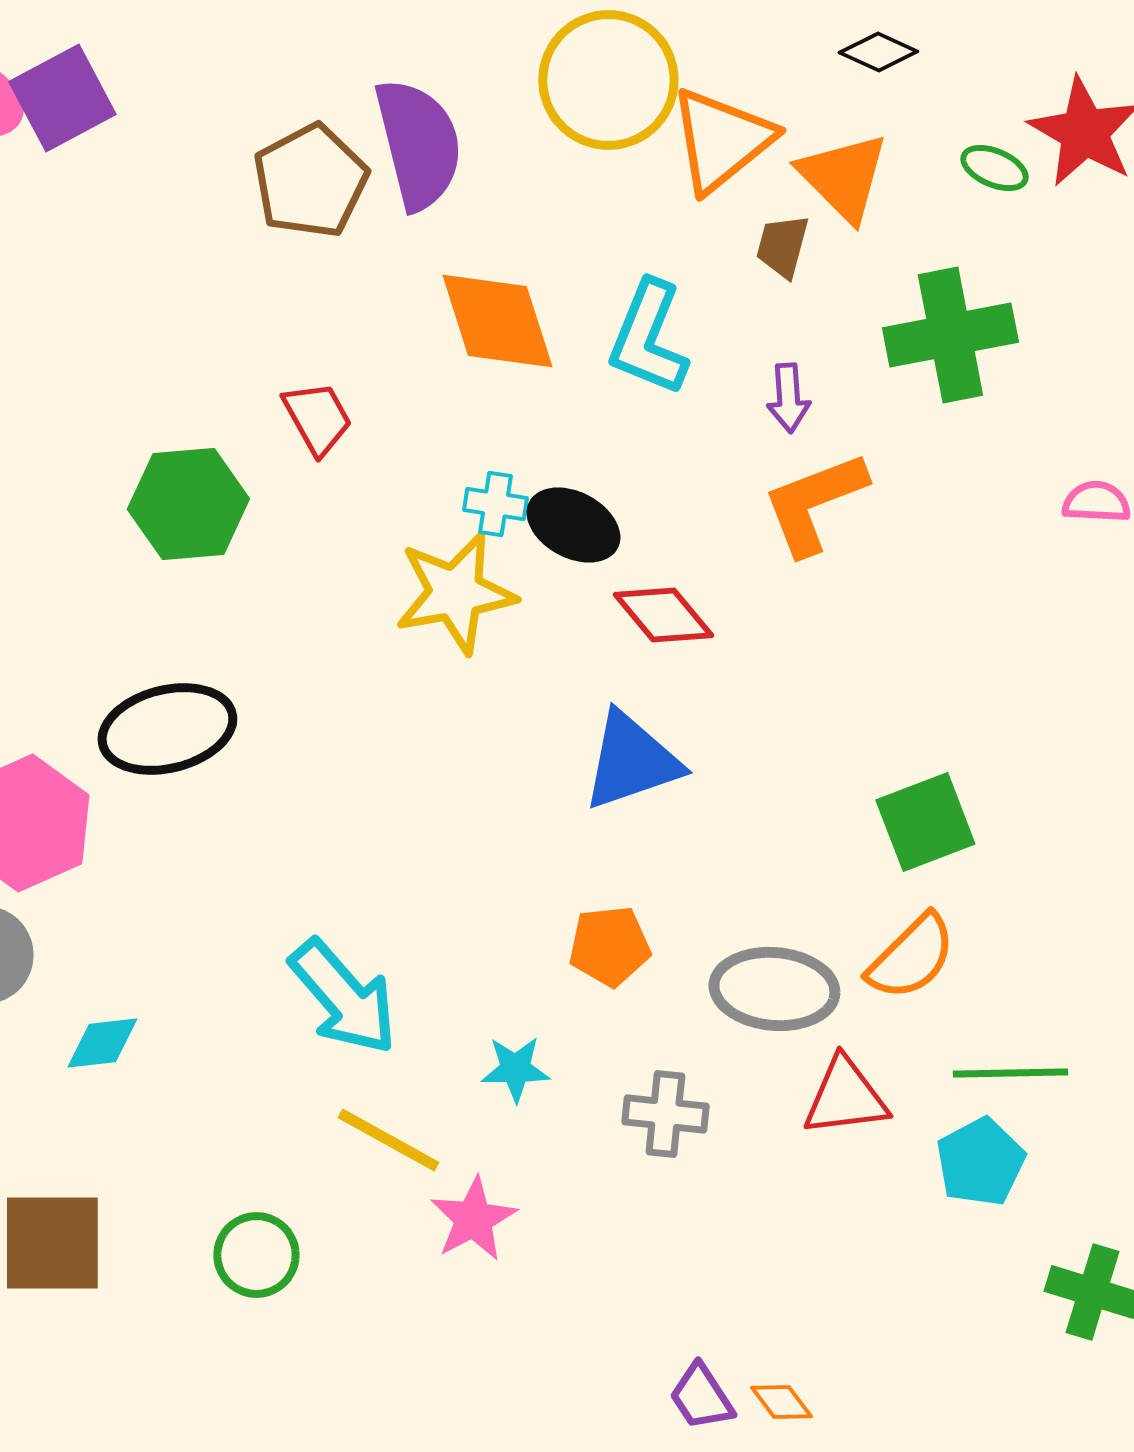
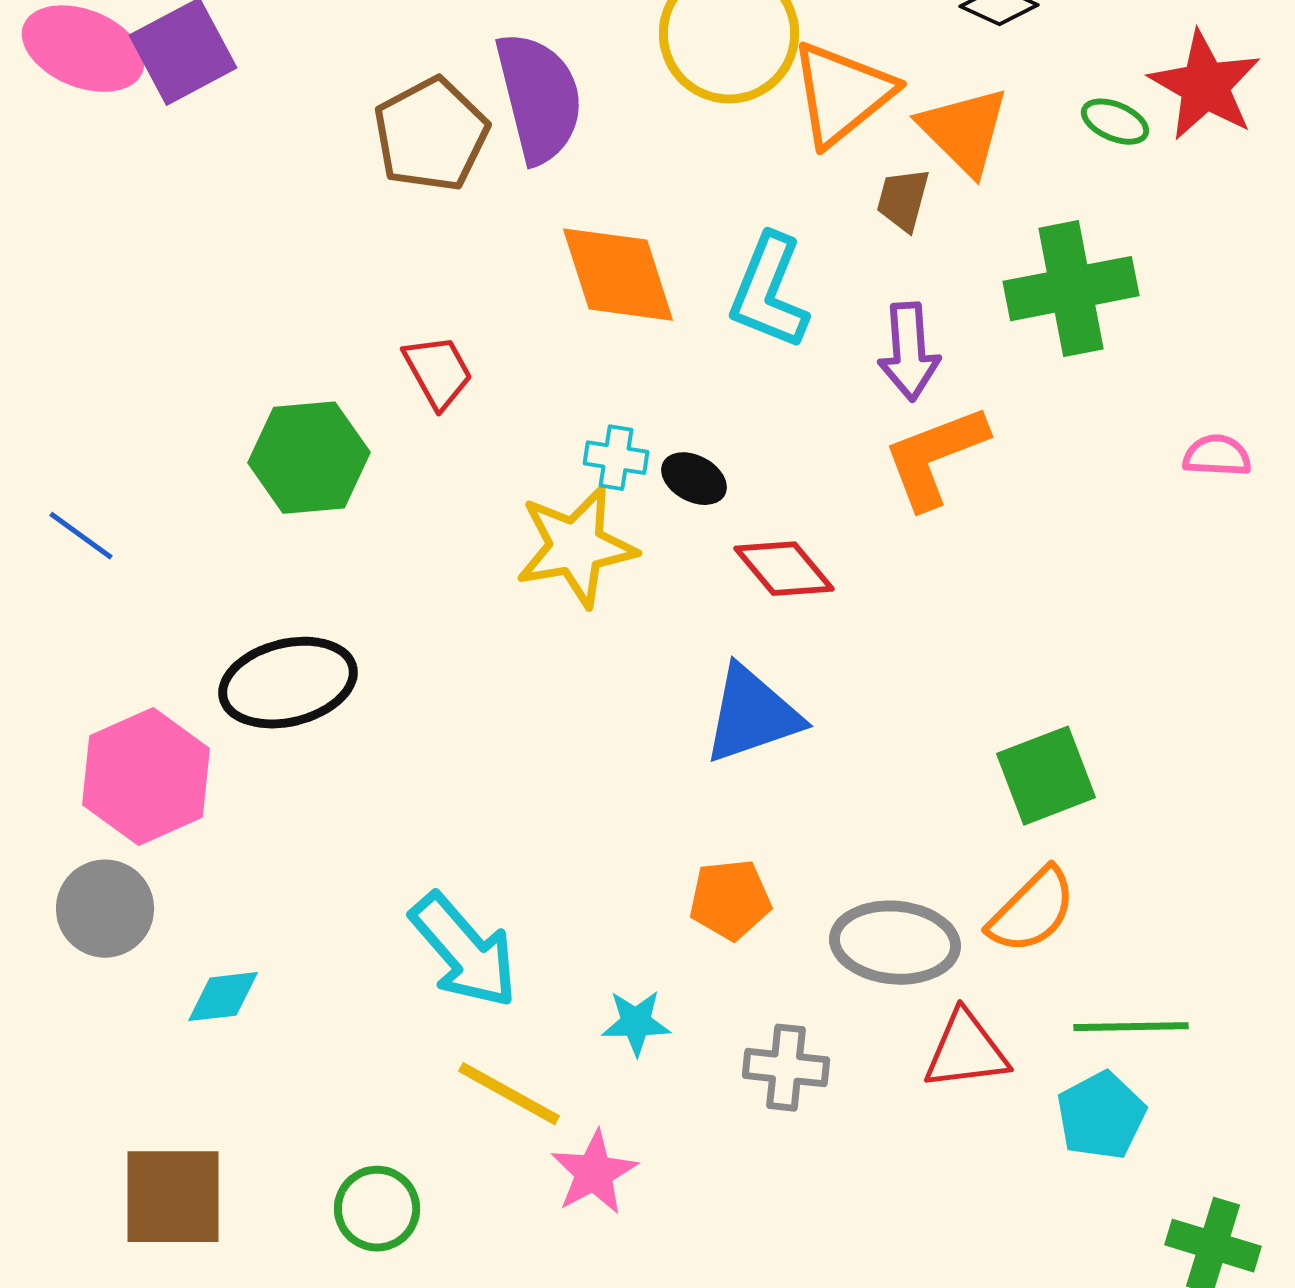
purple arrow: (788, 398) -> (909, 352), size x1.4
black ellipse: (573, 525) -> (694, 479), size x0.7

